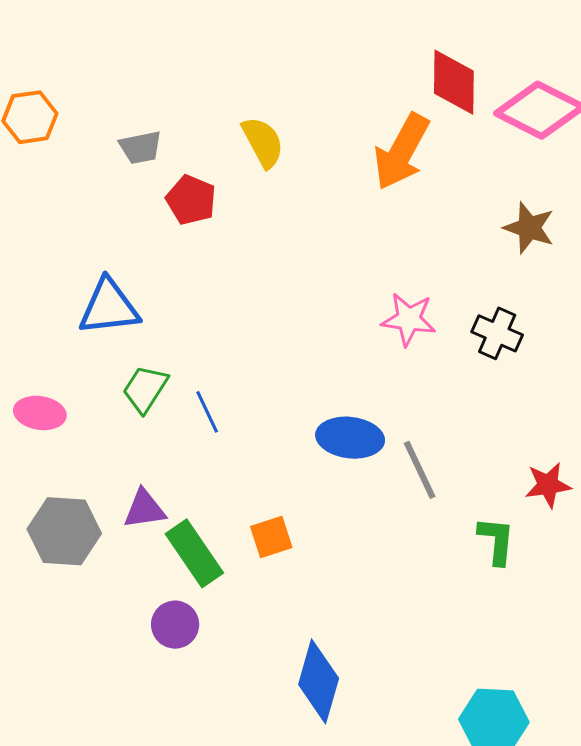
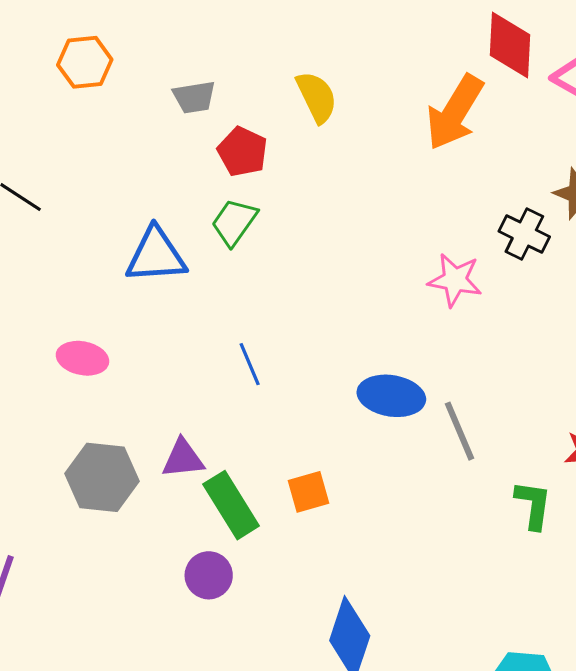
black cross: (497, 333) -> (524, 234), moved
green trapezoid: (145, 389) -> (234, 222), moved

